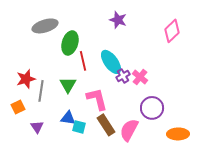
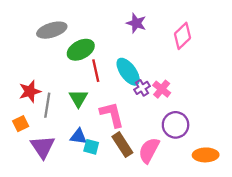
pink diamond: (172, 31) -> (182, 36), moved
green ellipse: (70, 43) -> (81, 50), turned 45
purple triangle: (37, 127) -> (43, 147), size x1.6

